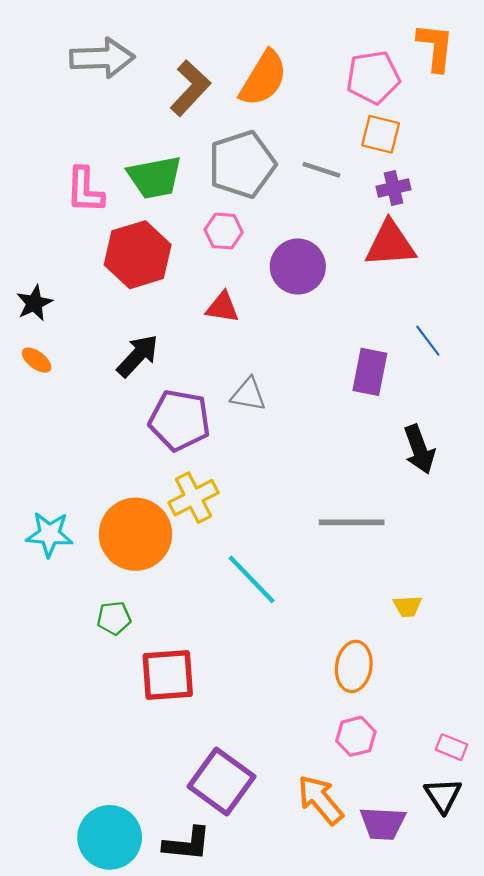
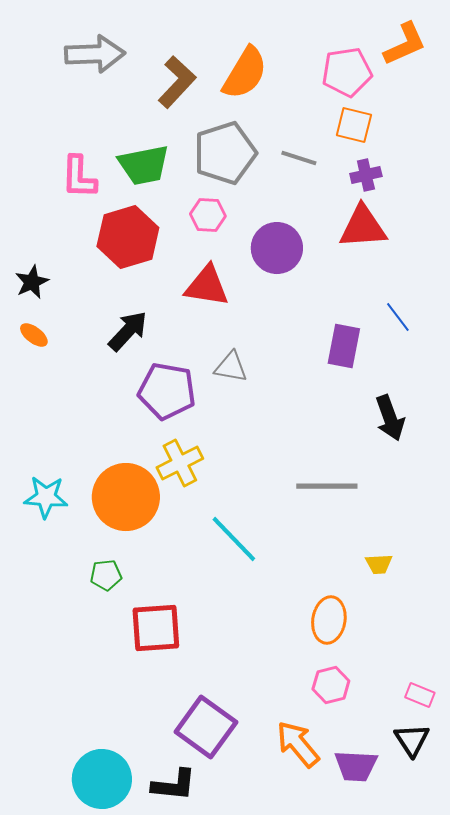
orange L-shape: (435, 47) -> (405, 44), turned 60
red triangle: (223, 307) -> (207, 286), size x1.4

